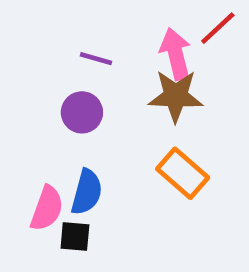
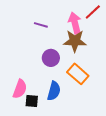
purple circle: (82, 112) -> (51, 58), moved
blue semicircle: (87, 192) -> (54, 91), moved

